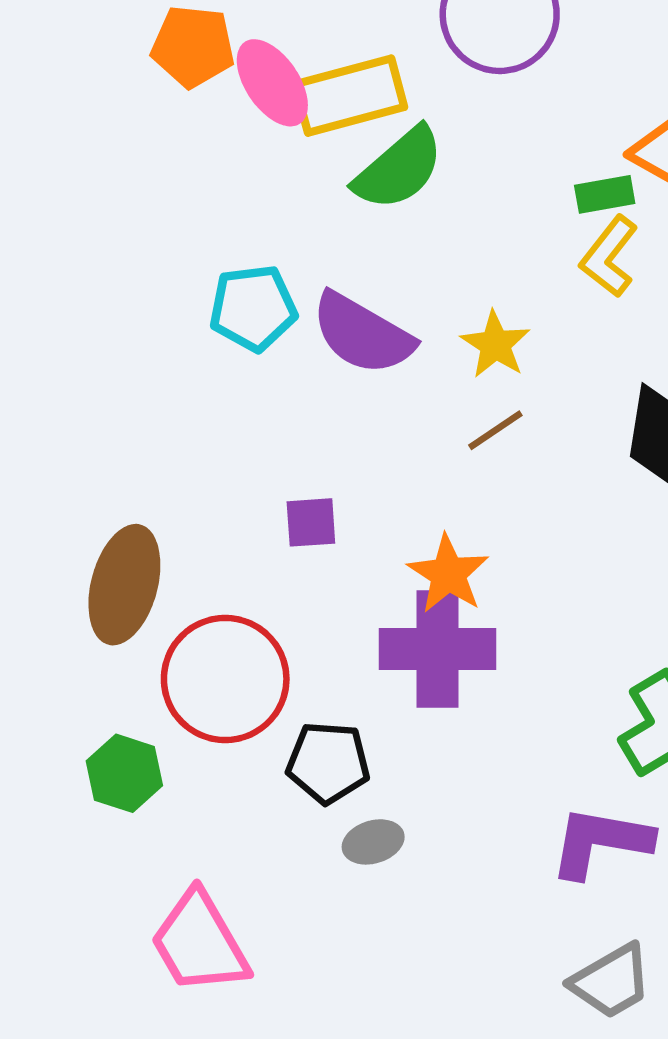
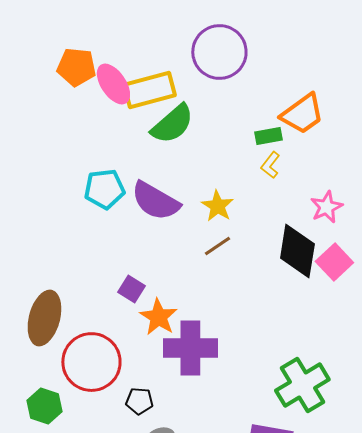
yellow L-shape: (609, 257) -> (270, 165), size x0.7
purple square: (311, 522) -> (131, 289), turned 36
orange star: (448, 574) -> (158, 317), moved
black pentagon: (328, 763) -> (139, 401), size x0.7

